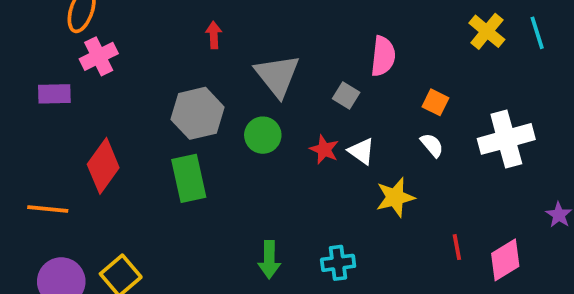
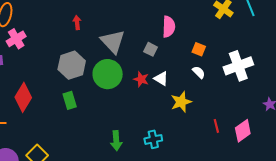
green circle: (263, 135) -> (108, 74), size x1.5
green rectangle: (189, 178) -> (70, 100), size x0.7

